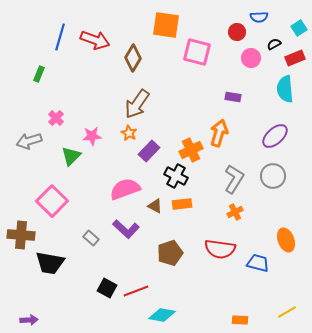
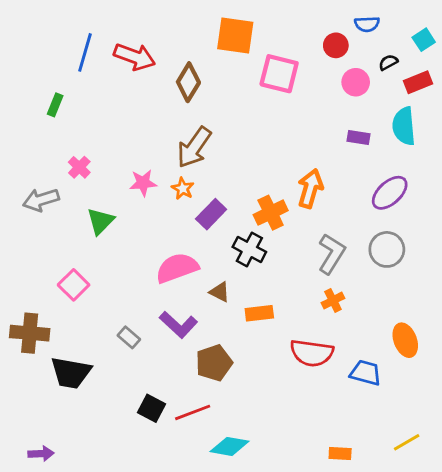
purple rectangle: (233, 97) -> (358, 137), moved
pink star: (92, 136) -> (143, 183), moved
pink square: (52, 201) -> (74, 285), size x0.7
orange rectangle: (182, 204) -> (259, 313), moved
brown pentagon: (170, 253) -> (214, 363), moved

